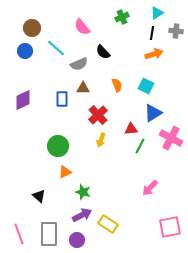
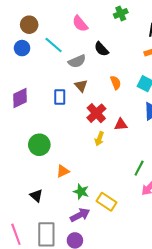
brown triangle: (83, 88) -> (81, 86), turned 48
red triangle: (131, 129) -> (121, 124), moved
green circle: (58, 146) -> (39, 145), moved
green line: (140, 146) -> (139, 168), moved
yellow rectangle: (108, 224) -> (106, 202), moved

